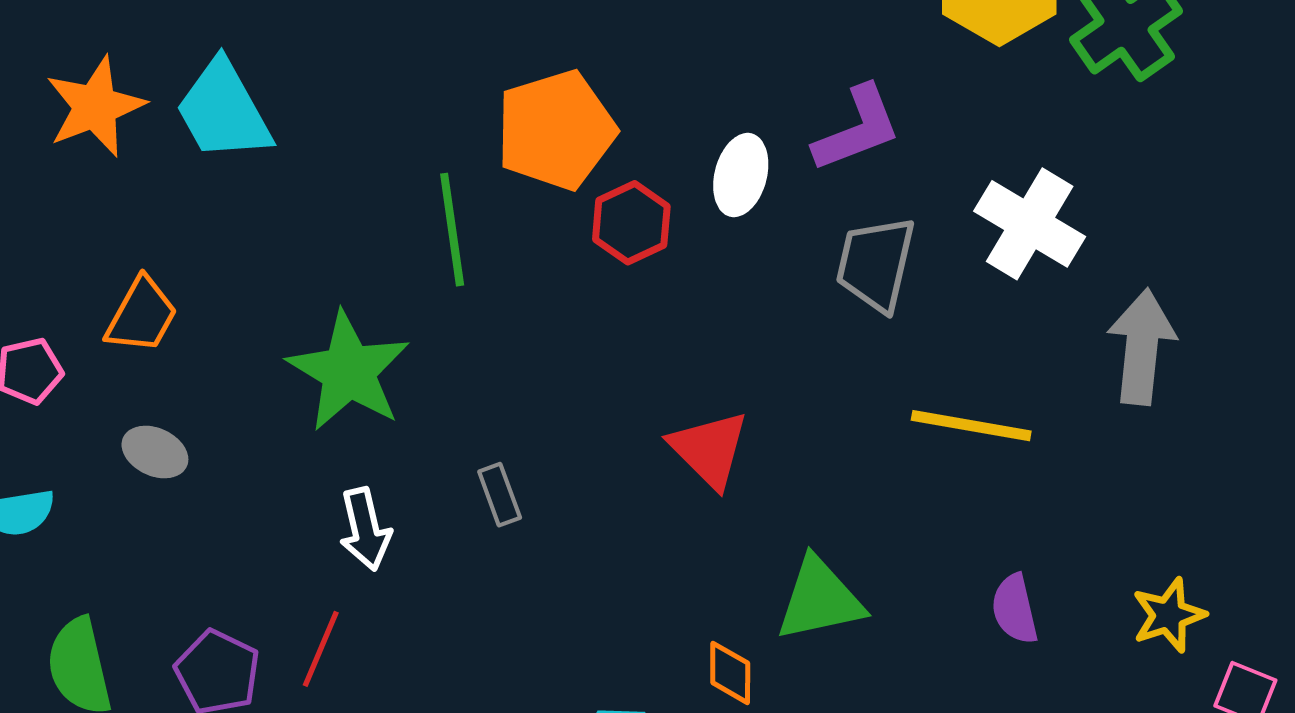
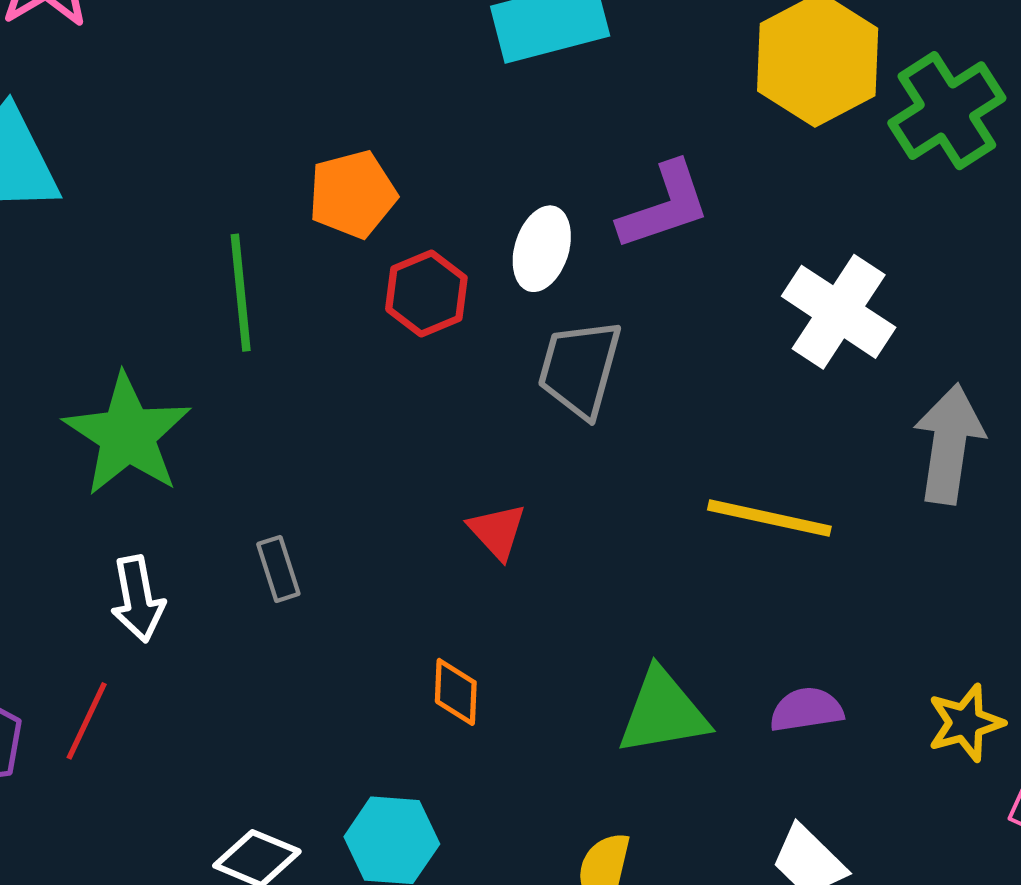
orange pentagon: (556, 130) -> (352, 194), size x0.7
gray trapezoid: (876, 264) -> (580, 368), moved
red triangle: (709, 449) -> (497, 531), size x0.7
green triangle: (820, 599) -> (663, 712), moved
purple semicircle: (1015, 609) -> (806, 710), turned 92
orange diamond: (730, 673) -> (456, 692), moved

